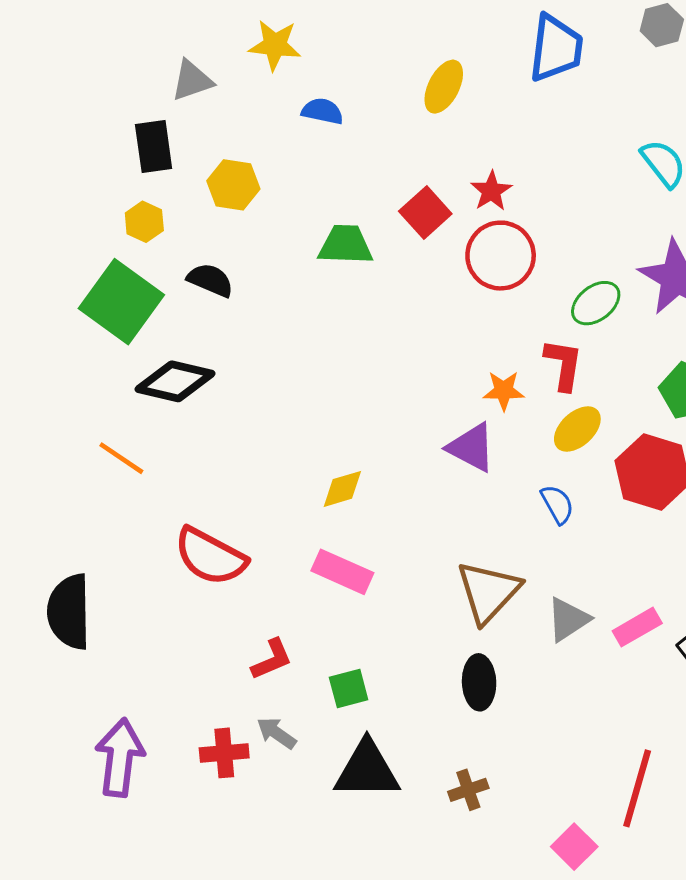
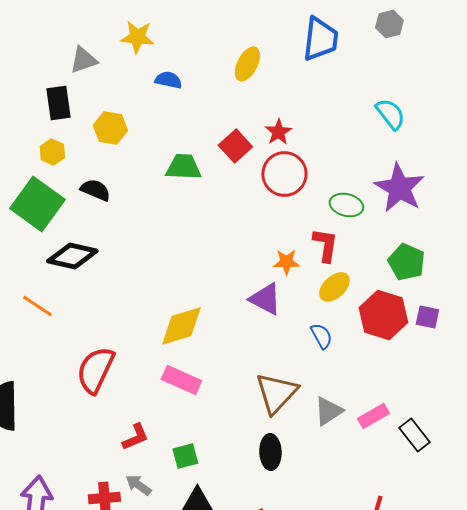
green ellipse: (596, 303) -> (346, 205), turned 52
yellow diamond: (342, 489) -> (181, 326), size x1.6
red semicircle: (210, 556) -> (95, 370), turned 87

